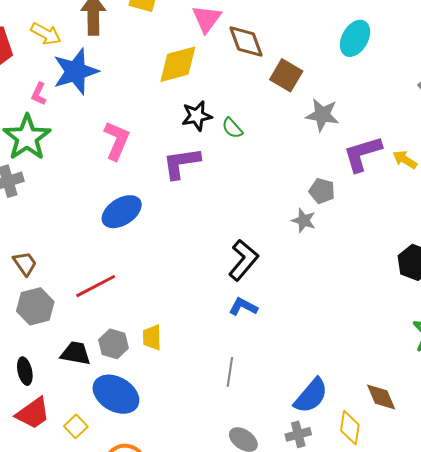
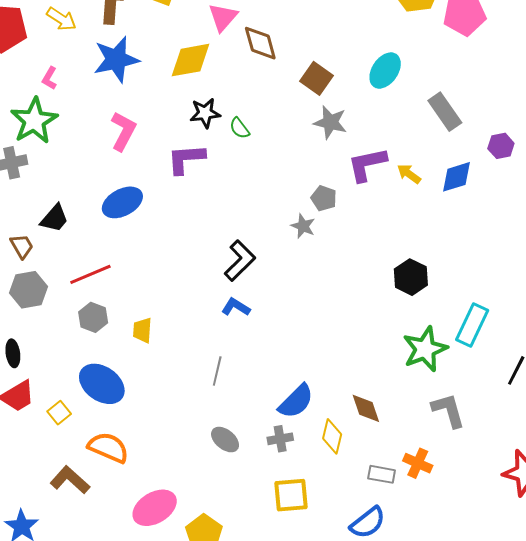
cyan ellipse: (355, 38) -> (385, 71), moved
blue star: (76, 71) -> (116, 59), moved
brown square: (286, 75) -> (317, 78), moved
gray hexagon: (114, 344) -> (93, 317), moved
black trapezoid: (76, 353) -> (54, 218), moved, turned 116

